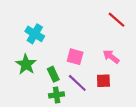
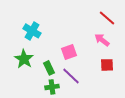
pink square: (75, 57) -> (69, 52), turned -35
pink arrow: (111, 57) -> (102, 40), moved
red square: (103, 81) -> (107, 65), moved

